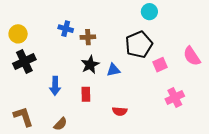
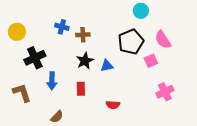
pink semicircle: (192, 56) -> (163, 40), moved
black cross: (24, 61) -> (35, 58), moved
brown L-shape: (23, 117) -> (22, 93), moved

